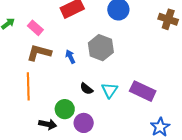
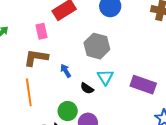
pink rectangle: (35, 28) -> (42, 31), moved, turned 42
blue arrow: (70, 57) -> (66, 71), moved
cyan triangle: (110, 90) -> (105, 77), moved

